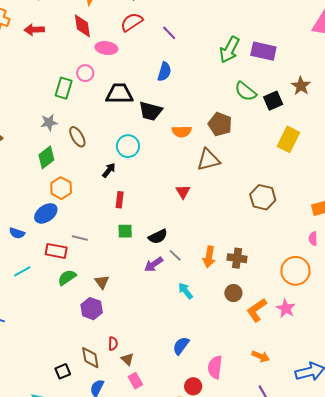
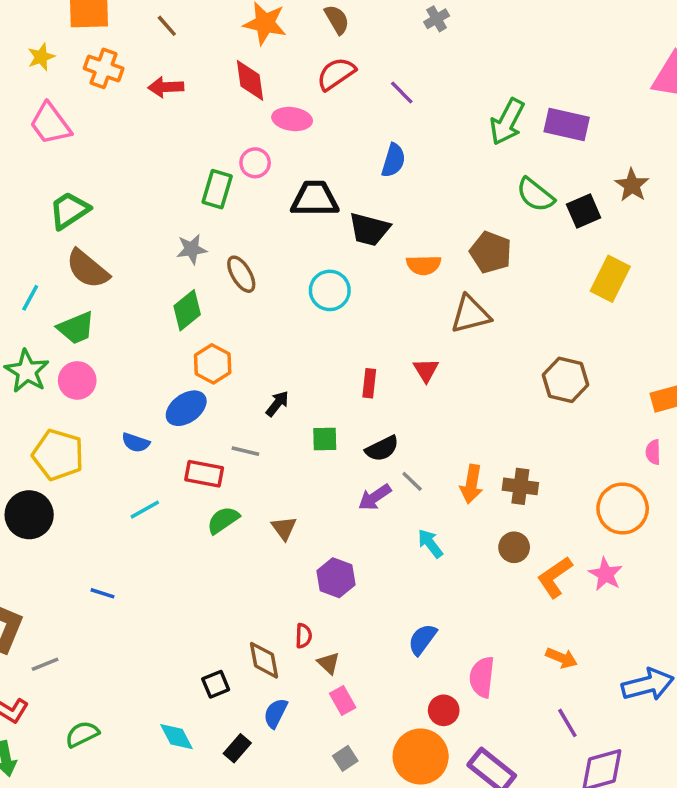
black arrow: (109, 170) -> (277, 404), moved
red rectangle: (120, 200) -> (369, 383), moved
purple hexagon: (92, 309) -> (336, 578), moved

